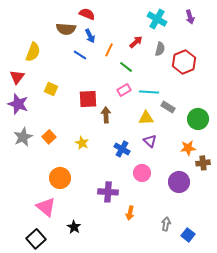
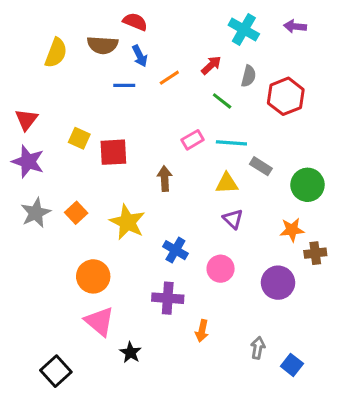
purple arrow: (190, 17) -> (295, 26), turned 112
orange line: (109, 50) -> (169, 78), turned 32
yellow semicircle: (33, 52) -> (56, 53), moved
blue line: (80, 55) -> (124, 85), turned -32
green line: (126, 67) -> (222, 101), moved
red square: (88, 99) -> (113, 152), moved
yellow star: (82, 143) -> (127, 222), size x1.6
blue cross: (122, 149) -> (175, 250), moved
pink triangle: (46, 207) -> (99, 321), moved
black star: (74, 227) -> (130, 353), moved

